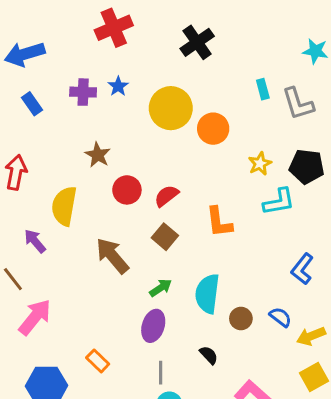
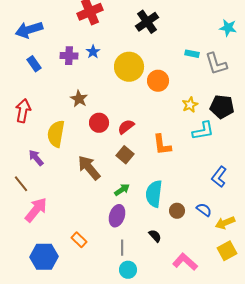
cyan rectangle: (263, 89) -> (192, 54), turned -64

